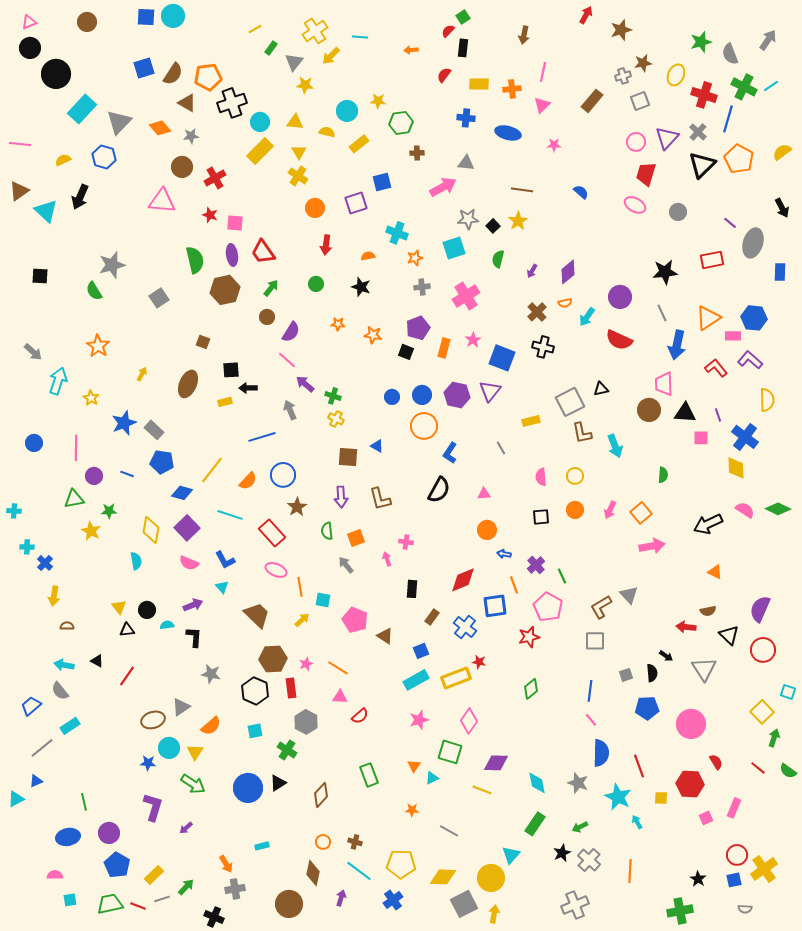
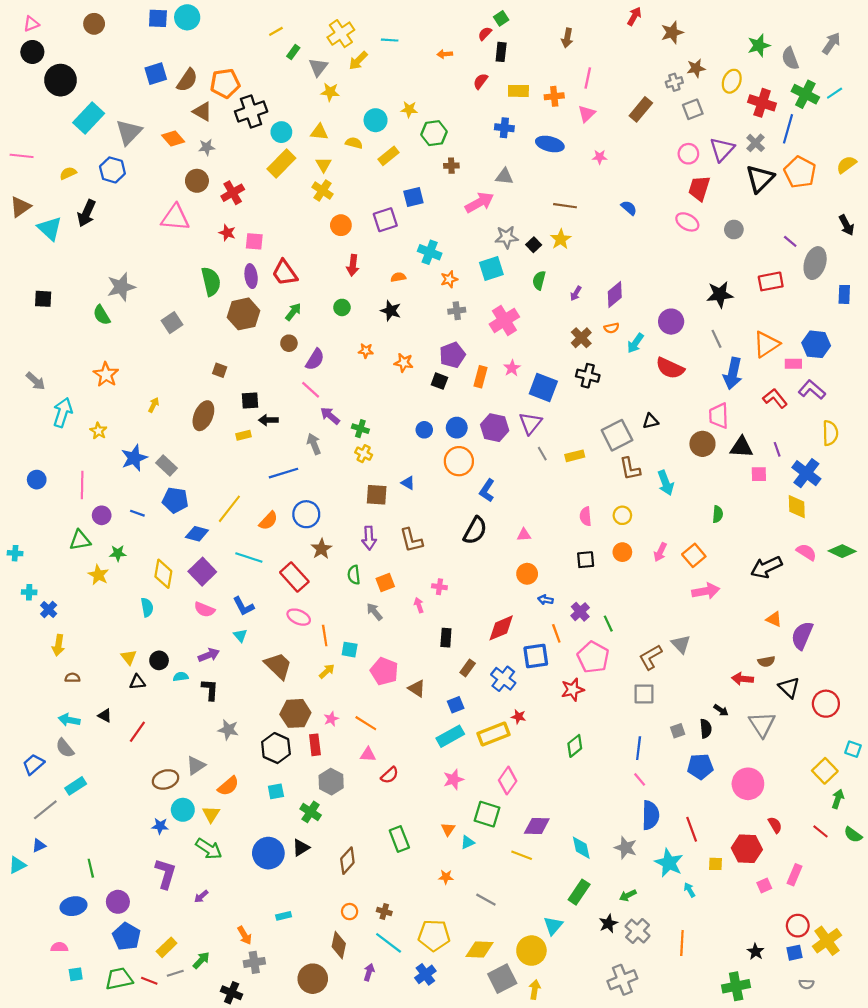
gray line: (501, 448) -> (542, 454), moved
purple semicircle: (760, 609) -> (802, 635), moved

